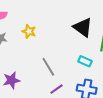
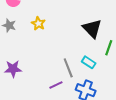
gray line: (48, 67) -> (68, 68), moved

